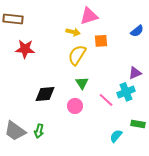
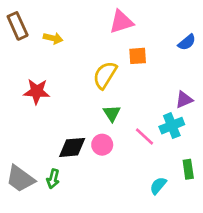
brown rectangle: (13, 19) -> (18, 26), turned 60
yellow arrow: (73, 32) -> (53, 38), moved
red star: (25, 49) -> (37, 91), moved
black diamond: (45, 94) -> (72, 147), moved
green rectangle: (138, 124) -> (188, 169), turned 72

